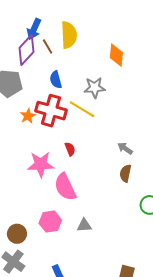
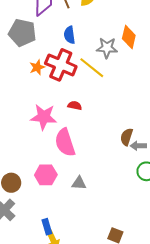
orange diamond: (116, 55) -> (129, 37), moved
gray arrow: (125, 148) -> (138, 146), moved, turned -42
red semicircle: (70, 149) -> (75, 106), turned -64

